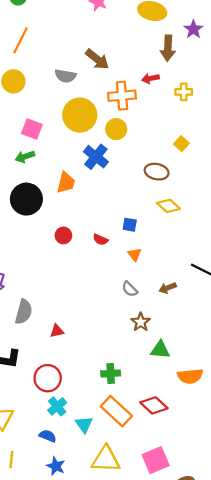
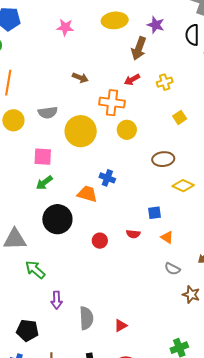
brown arrow: (168, 48) -> (139, 48), turned 35
brown arrow: (97, 59) -> (80, 78), size x0.7
gray semicircle: (65, 76) -> (48, 113), moved
orange cross: (122, 96) -> (112, 103), turned 30
yellow circle: (116, 129) -> (127, 130), moved
yellow square: (181, 144) -> (180, 117), moved, turned 32
blue cross: (96, 157) -> (107, 178), moved, size x0.7
orange trapezoid: (66, 183) -> (87, 194), turned -70

